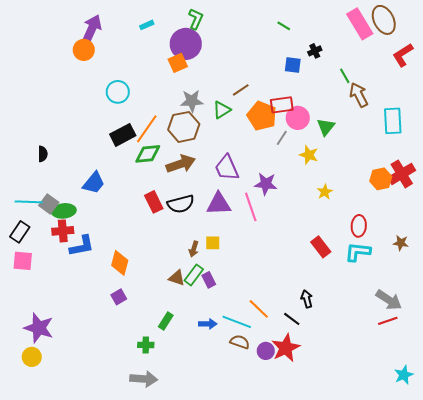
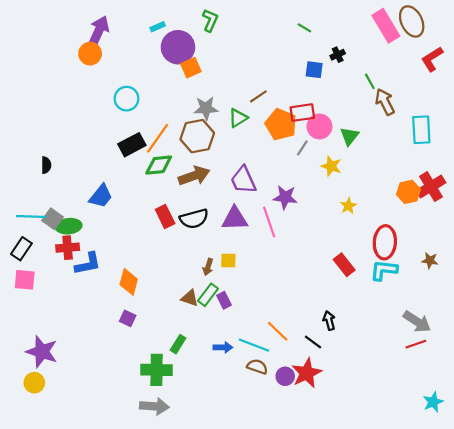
purple circle: (186, 44) -> (178, 47), moved
red ellipse: (359, 226) -> (385, 242), size x1.4
purple square: (119, 297) -> (128, 318), turned -35
green cross: (146, 345) -> (157, 370), size x1.8

